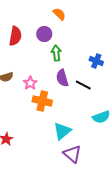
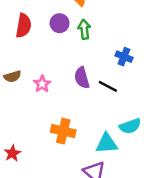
green arrow: (56, 53) -> (84, 29), moved
orange cross: (42, 101) -> (63, 131), moved
cyan triangle: (62, 131) -> (107, 143), moved, turned 36

